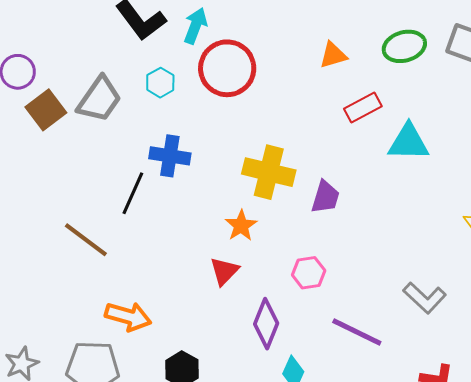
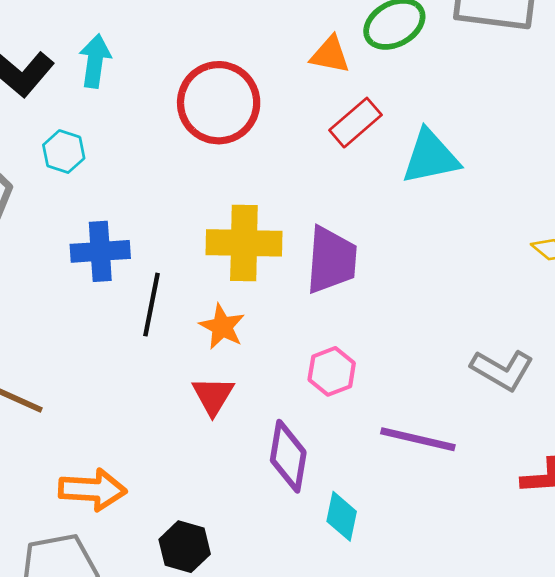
orange triangle: (333, 55) -> (330, 55), moved, turned 40
red circle: (227, 68) -> (219, 103), moved
black line: (133, 193) -> (151, 305), moved
purple trapezoid: (325, 197) -> (331, 260), size x1.4

